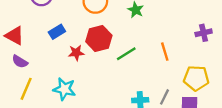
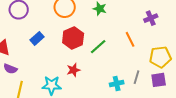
purple cross: (204, 33) -> (151, 18), moved
red star: (76, 53) -> (73, 70), moved

